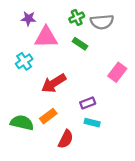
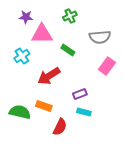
gray semicircle: (102, 22) -> (100, 37), moved
green rectangle: (80, 44) -> (68, 50), moved
orange rectangle: (48, 116) -> (44, 106), turned 56

